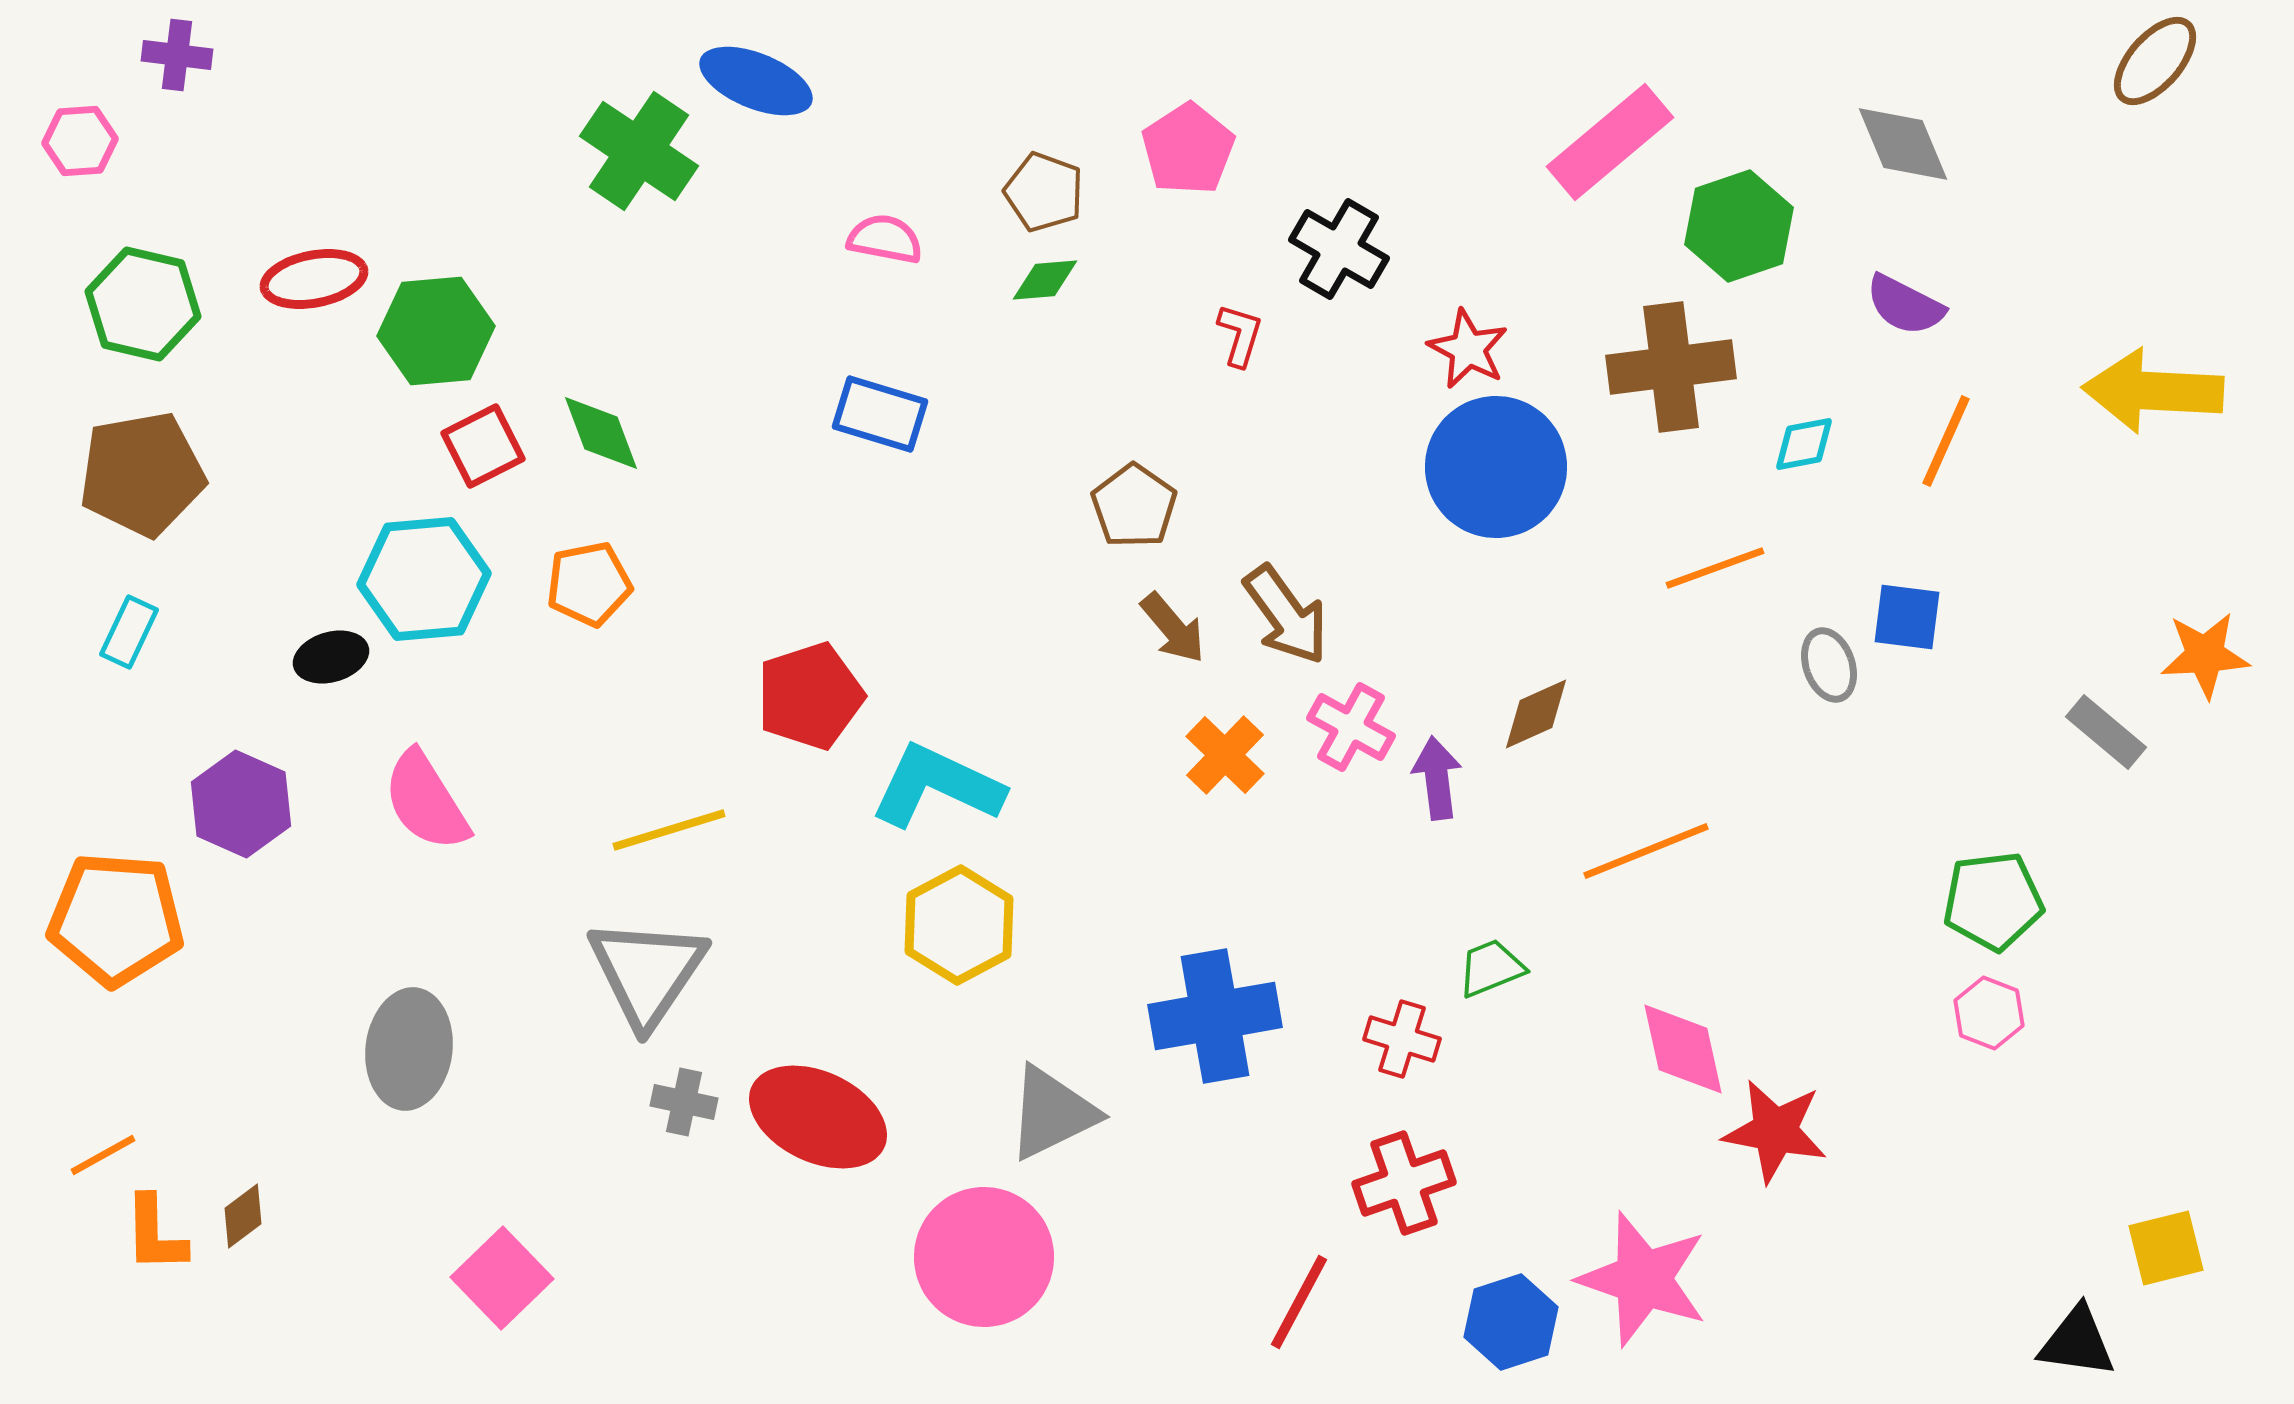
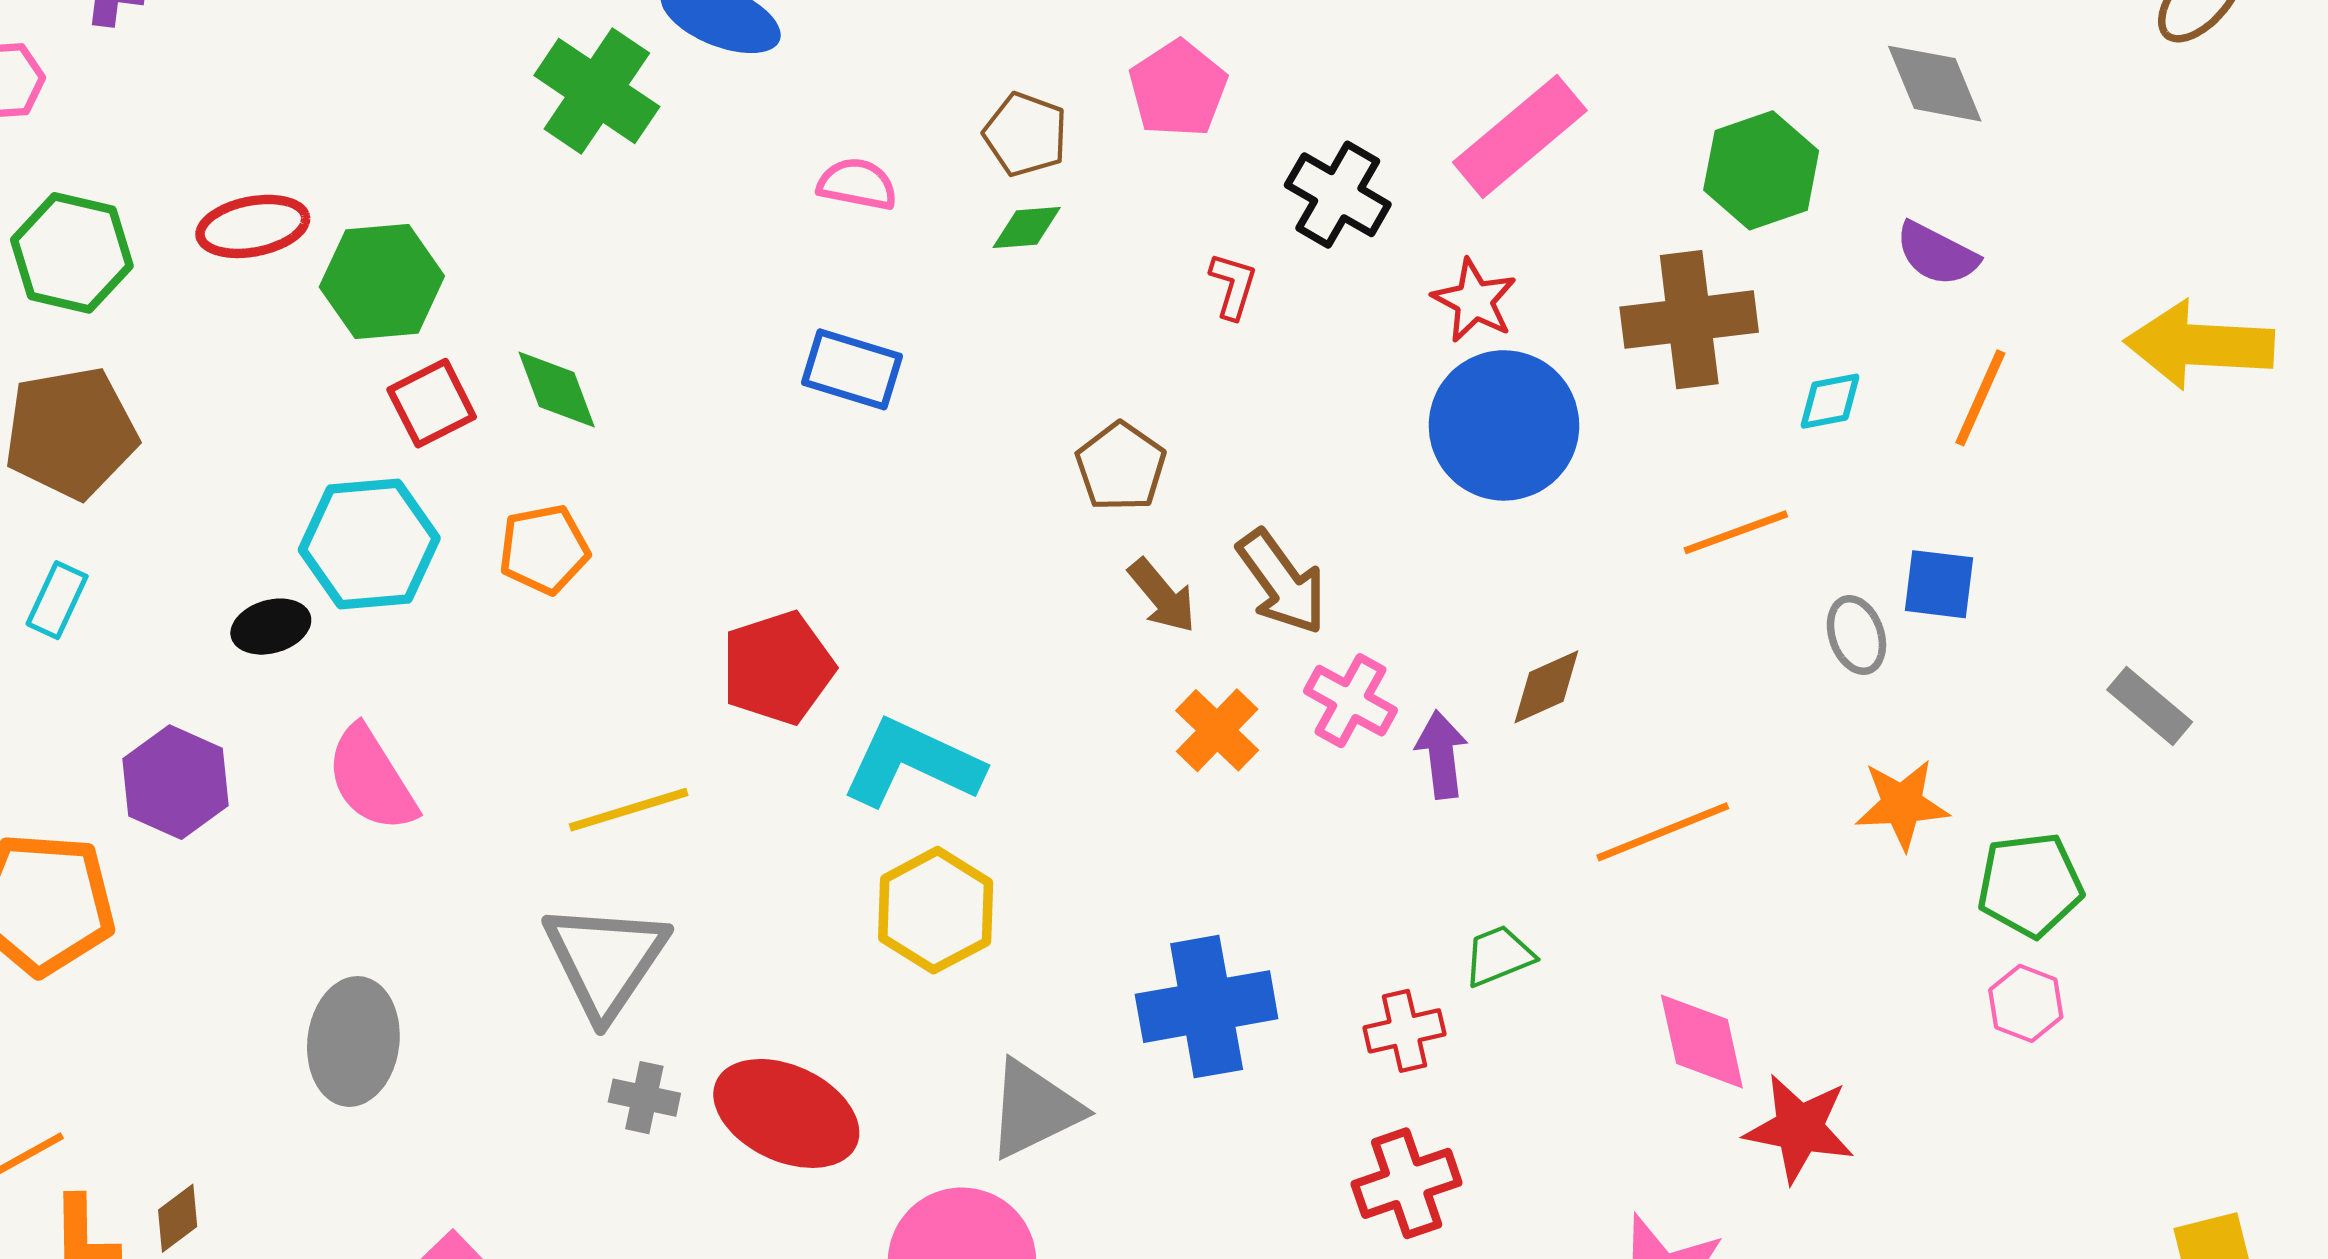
pink rectangle: (1610, 142) -> (1520, 136), moved
orange star: (2205, 655) -> (1902, 804), moved
red cross: (1402, 1039) -> (1404, 1031), turned -30

